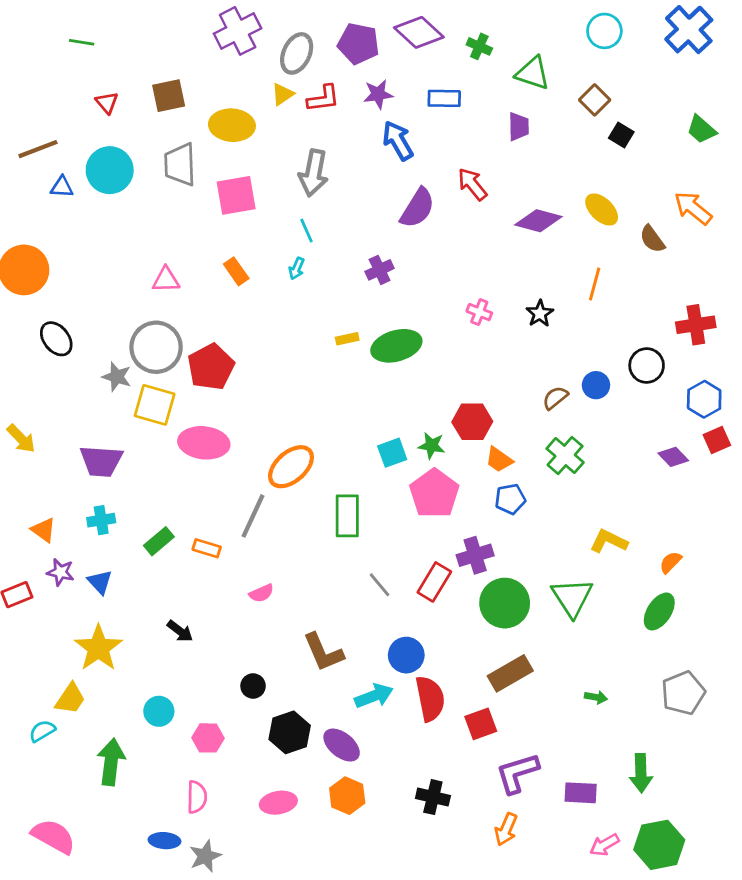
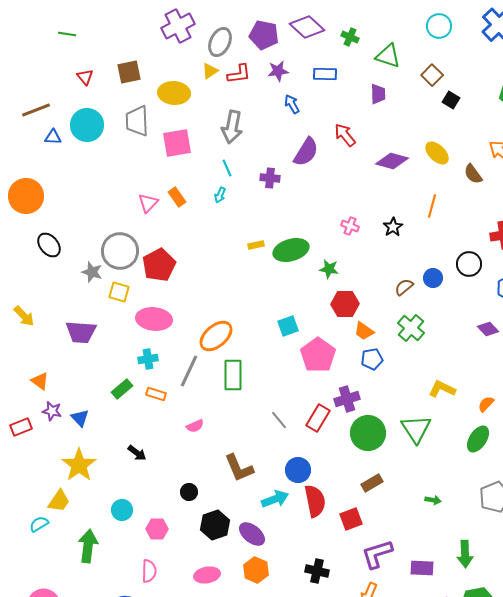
blue arrow: (398, 141) -> (292, 104), size x0.7
purple cross: (380, 270) -> (270, 178), moved, turned 30
pink triangle: (166, 280) -> (148, 203), moved, turned -45
yellow square: (155, 405) -> (119, 292), size x0.7
green star: (432, 446) -> (329, 269), moved
green rectangle: (347, 516) -> (233, 375), moved
cyan cross: (101, 520) -> (148, 359), moved
brown rectangle: (510, 673) -> (372, 483), size x0.7

